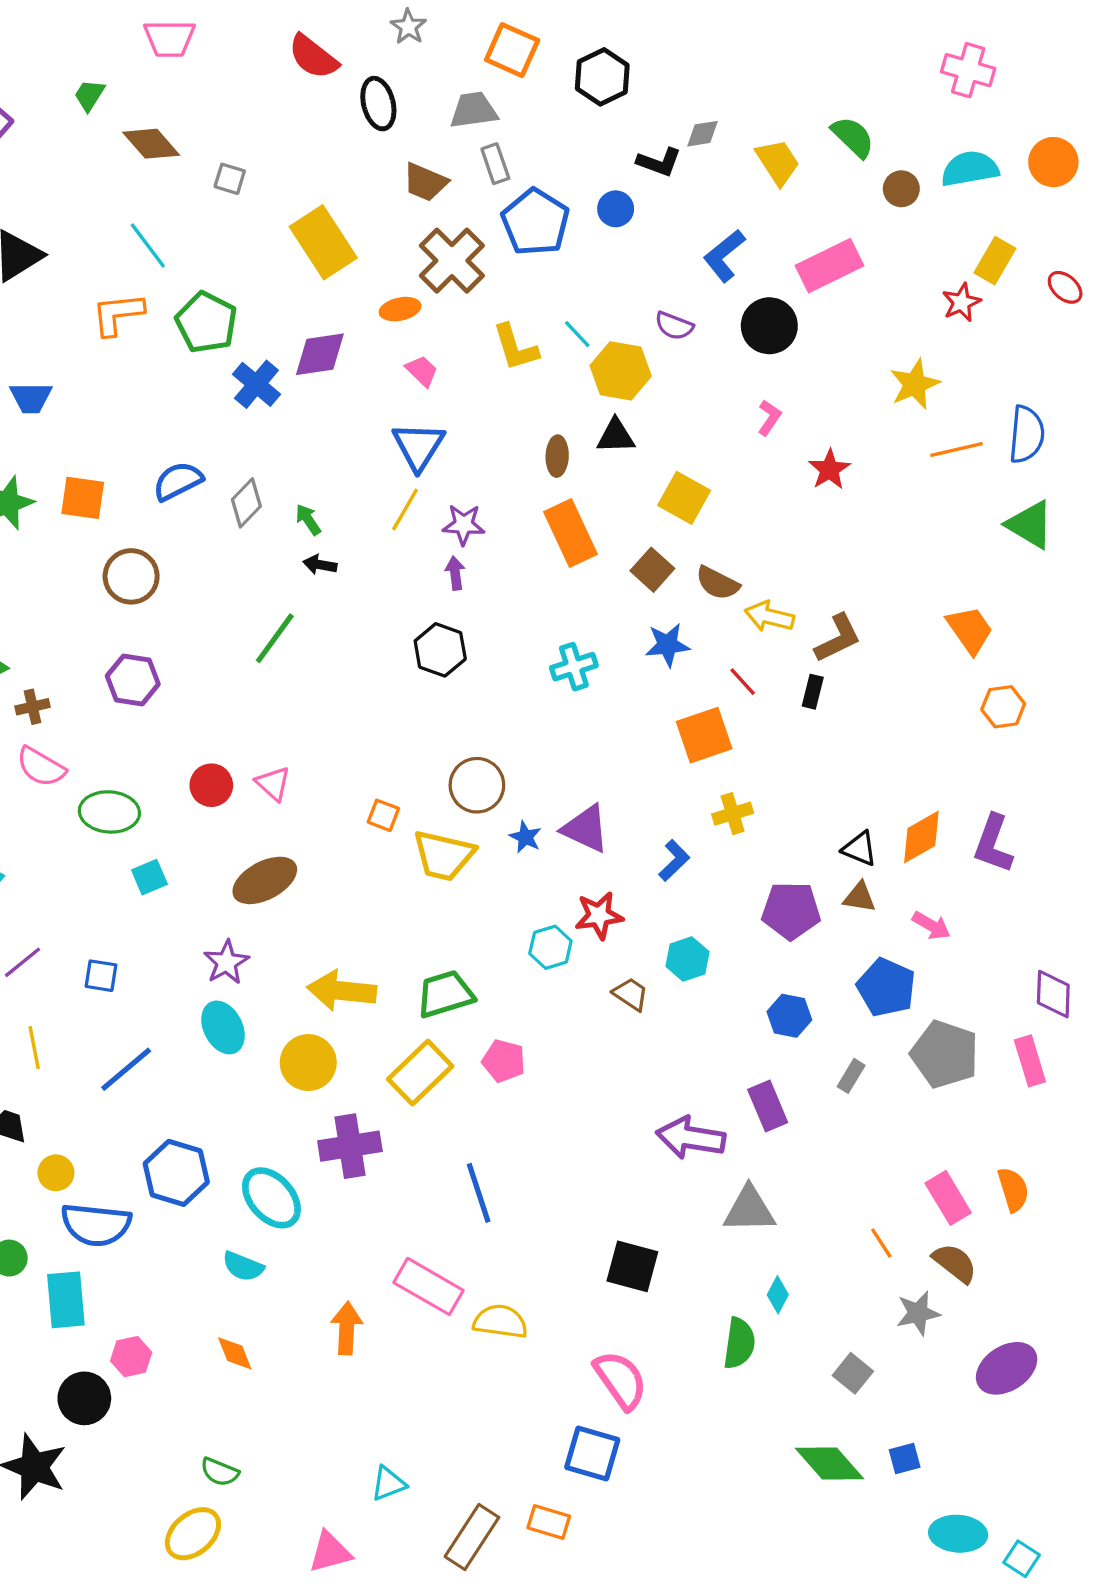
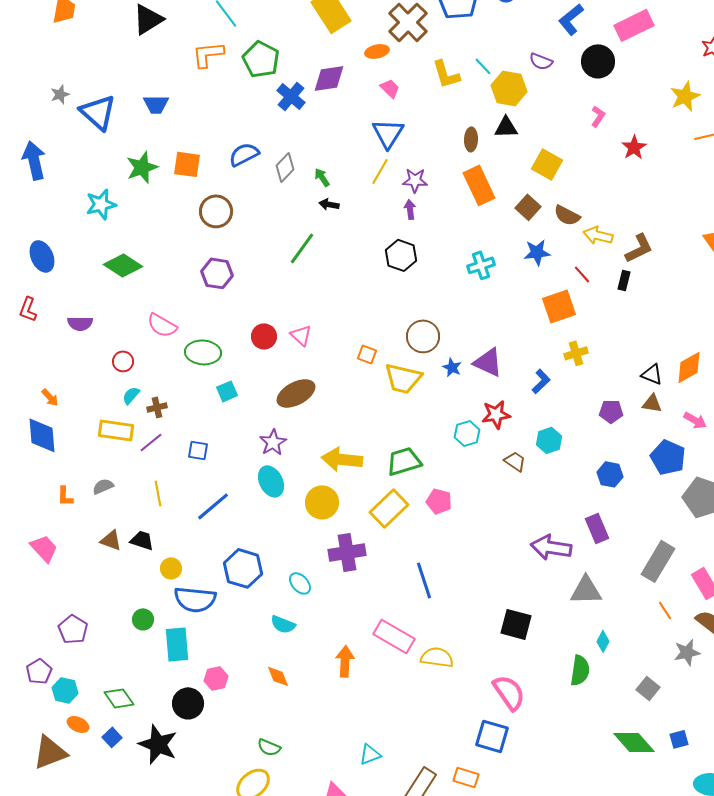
brown cross: (33, 707) -> (157, 407), moved
purple pentagon: (791, 911) -> (611, 411), size x0.7
gray rectangle: (851, 1076) -> (658, 561), moved, size x2.0
cyan ellipse: (271, 1198) -> (300, 583), size x0.6

